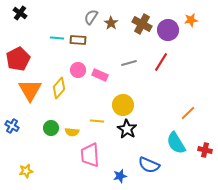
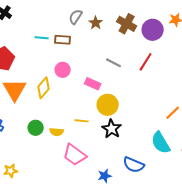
gray line: (129, 63) -> (114, 63), turned 42
pink rectangle: (100, 75) -> (93, 84), moved
pink trapezoid: (90, 155) -> (75, 155), turned -50

